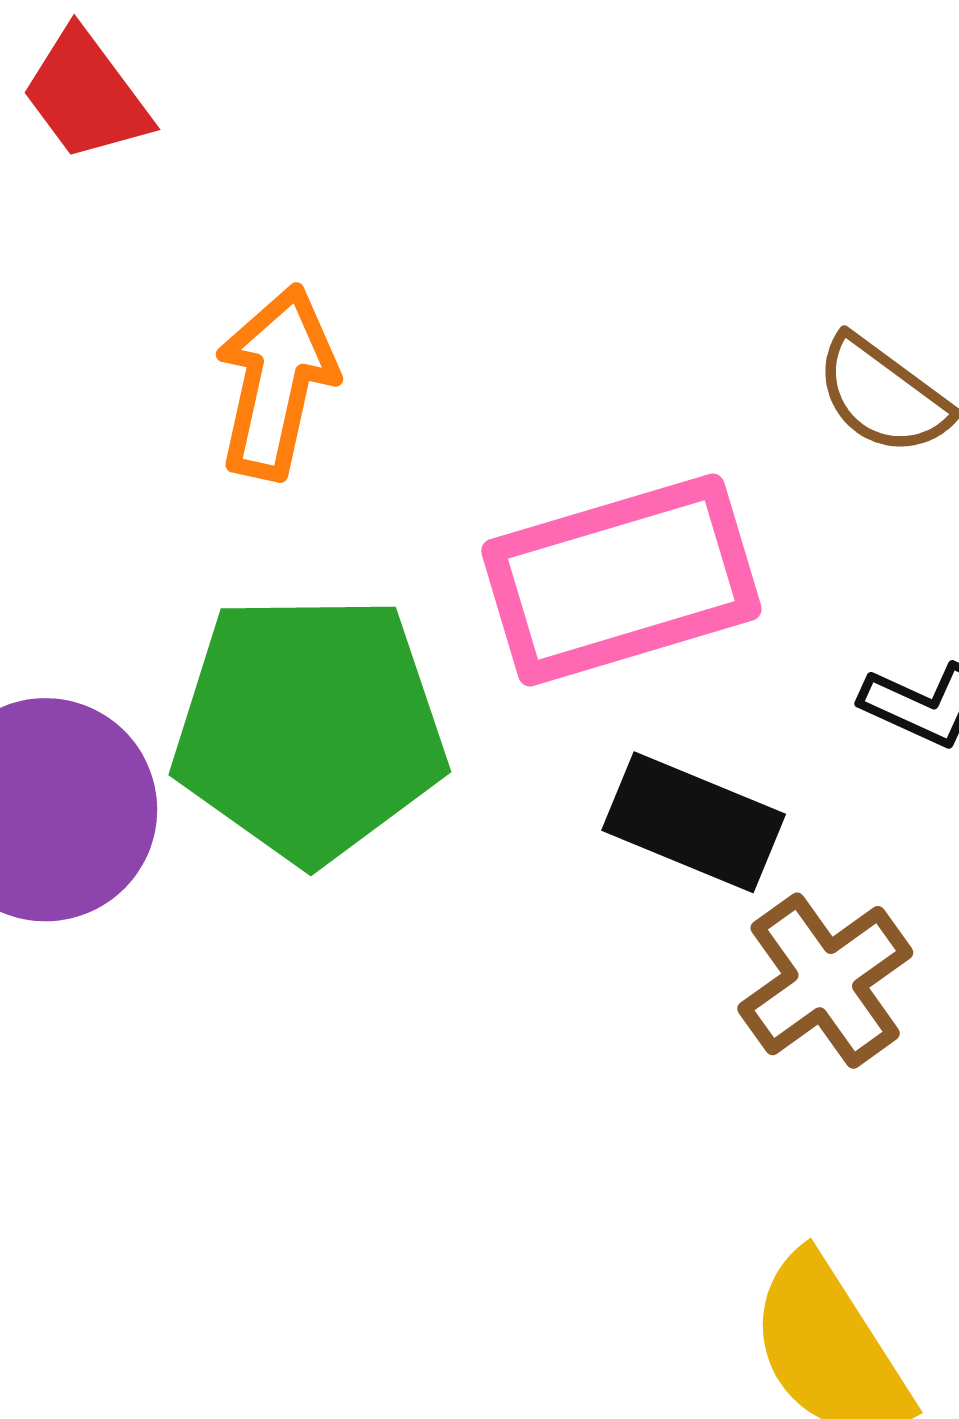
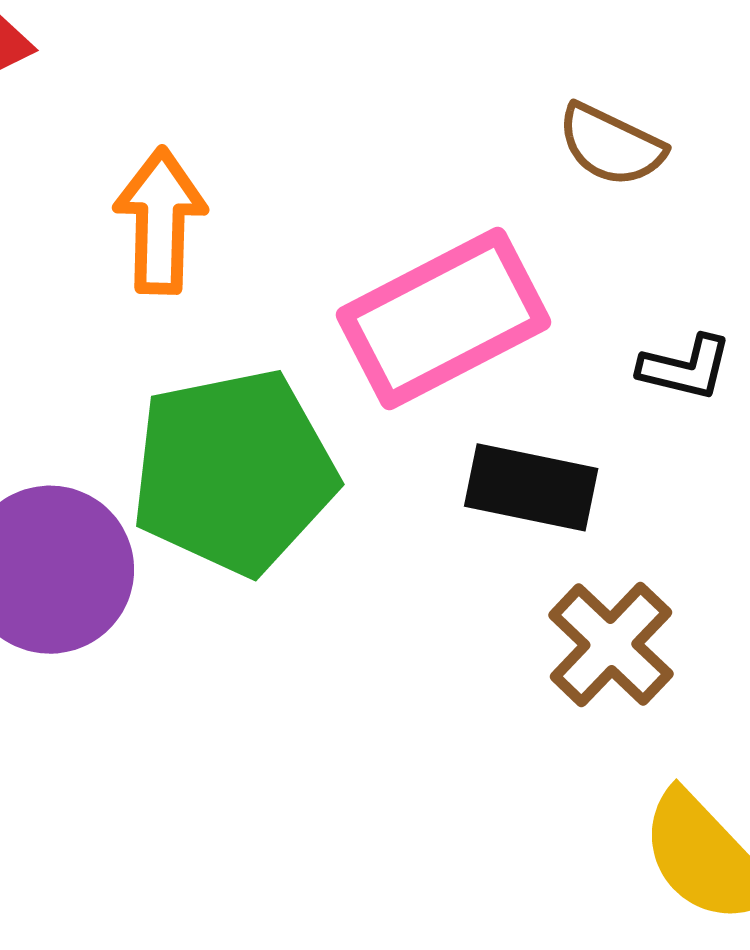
brown cross: (825, 981) -> (611, 644), moved

